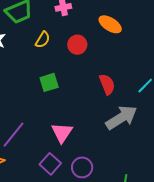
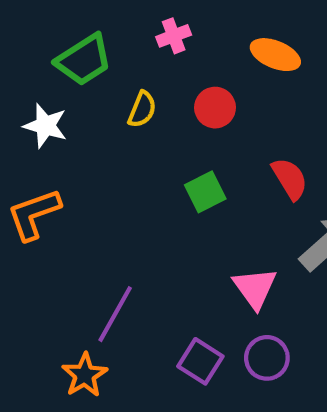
green square: (49, 82) -> (205, 192), moved
pink triangle: (62, 133) -> (255, 288), moved

